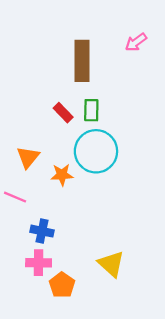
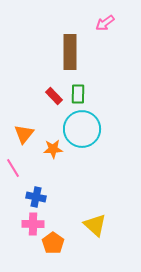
pink arrow: (136, 42) -> (105, 23), moved
pink line: (15, 197) -> (13, 168), turned 36

